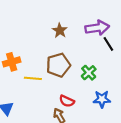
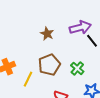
yellow line: (33, 78) -> (28, 79), turned -63

